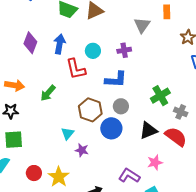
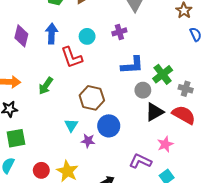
blue L-shape: (116, 80) -> (132, 65), moved
gray circle: (121, 106) -> (143, 90), moved
blue circle: (111, 128) -> (109, 126), moved

